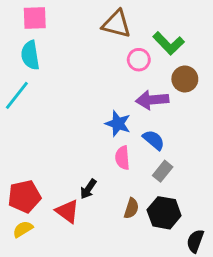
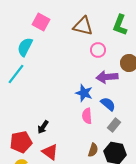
pink square: (35, 18) -> (41, 22), moved, turned 30
green L-shape: (169, 43) -> (120, 25), moved, turned 65
cyan semicircle: (30, 55) -> (25, 47), turned 36
black arrow: (88, 189) -> (43, 127), moved

